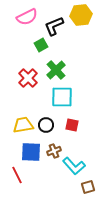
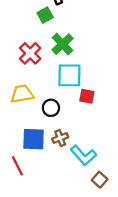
yellow trapezoid: (23, 125) -> (22, 94), moved
red square: (72, 125) -> (87, 96), moved
brown square: (88, 187) -> (100, 180), turned -32

